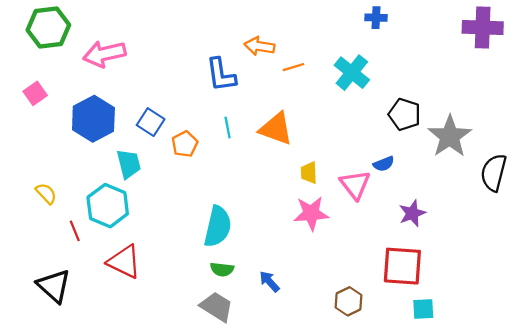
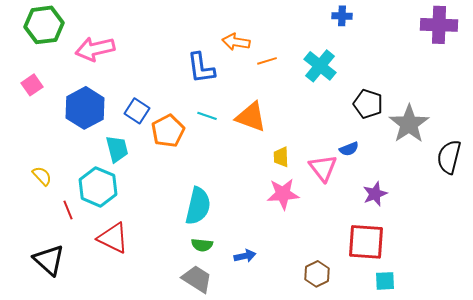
cyan line: (228, 128) -> (207, 116), turned -60
orange pentagon: (185, 144) -> (168, 131), size x1.4
blue arrow: (269, 281) -> (245, 256), turned 120

